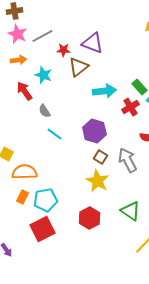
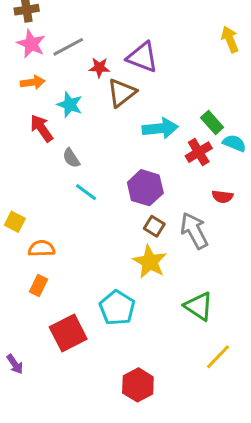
orange semicircle: (24, 172) -> (42, 248), size x0.7
cyan pentagon: (45, 200) -> (117, 308), moved, turned -30
red hexagon: (89, 218) -> (138, 385), moved

